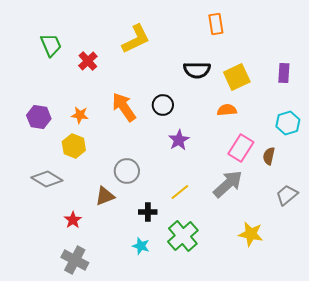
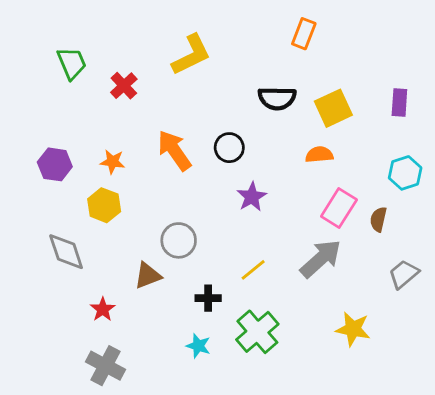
orange rectangle: (216, 24) -> (304, 34), turned 30
gray diamond: (47, 179) -> (66, 252), turned 40

